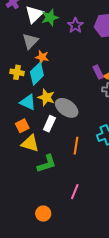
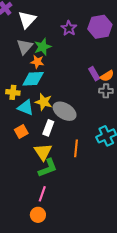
green star: (50, 18) -> (43, 47), moved
yellow cross: (17, 72) -> (13, 92), moved
cyan diamond: (37, 74) -> (33, 79), turned 45
yellow triangle: (30, 143) -> (43, 152), moved, turned 42
pink line: (75, 192) -> (42, 194), moved
orange circle: (43, 214) -> (38, 215), moved

